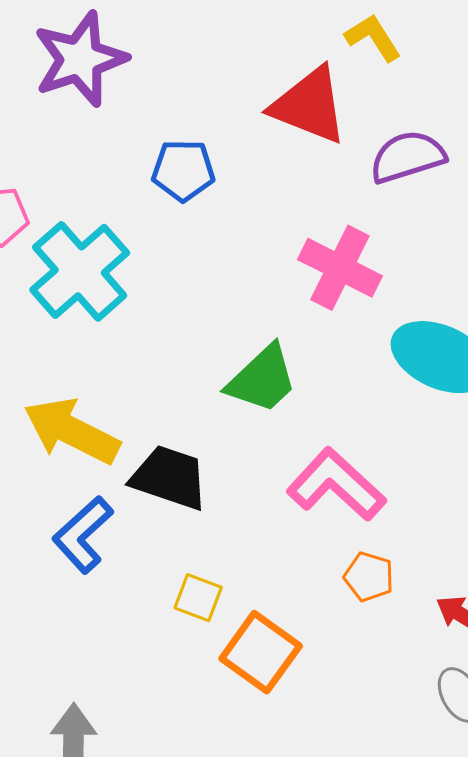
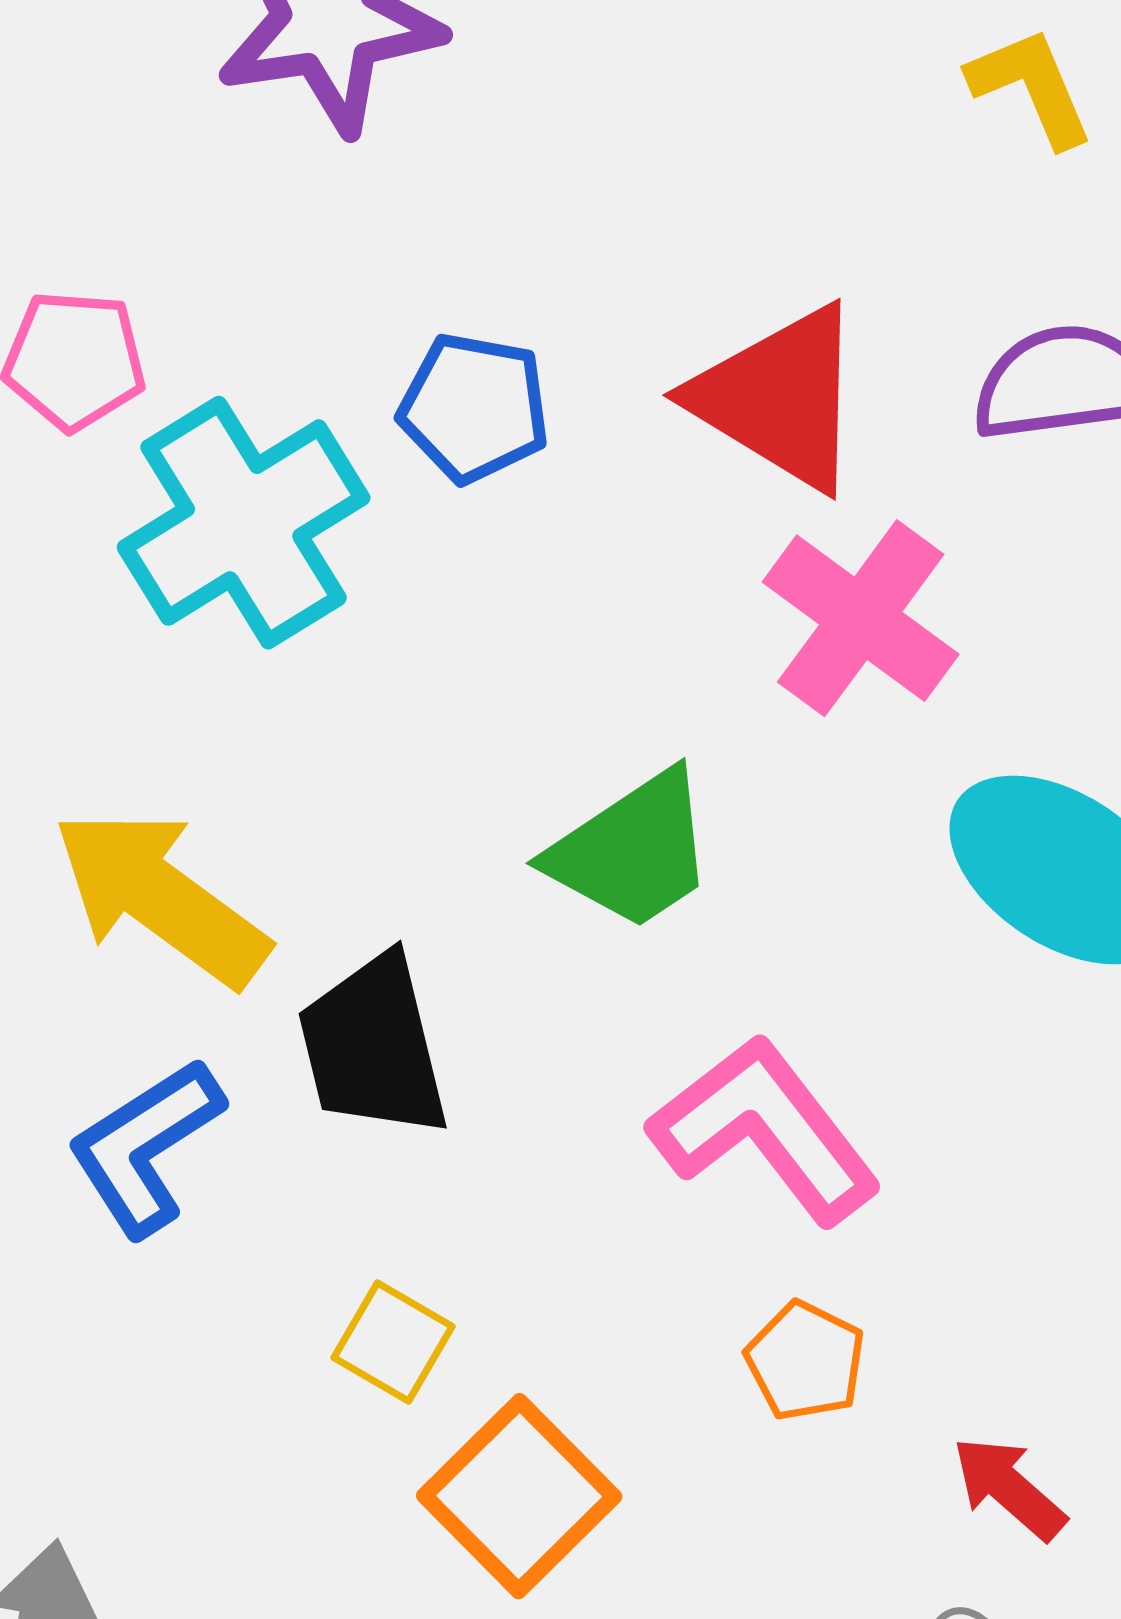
red triangle: (309, 105) -> (779, 398), moved
blue pentagon: (183, 170) -> (474, 408), moved
black trapezoid: (169, 478) -> (373, 1046), turned -132

